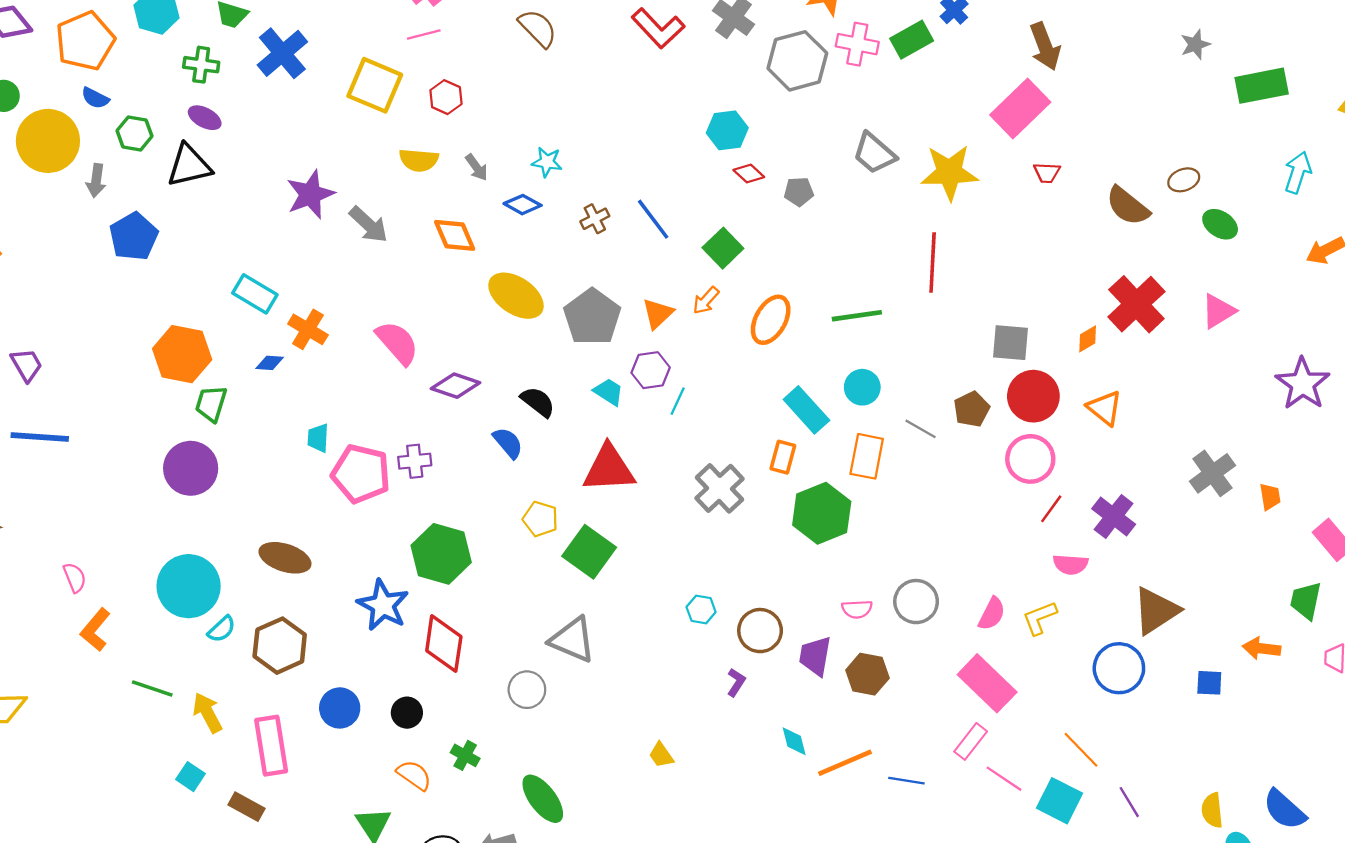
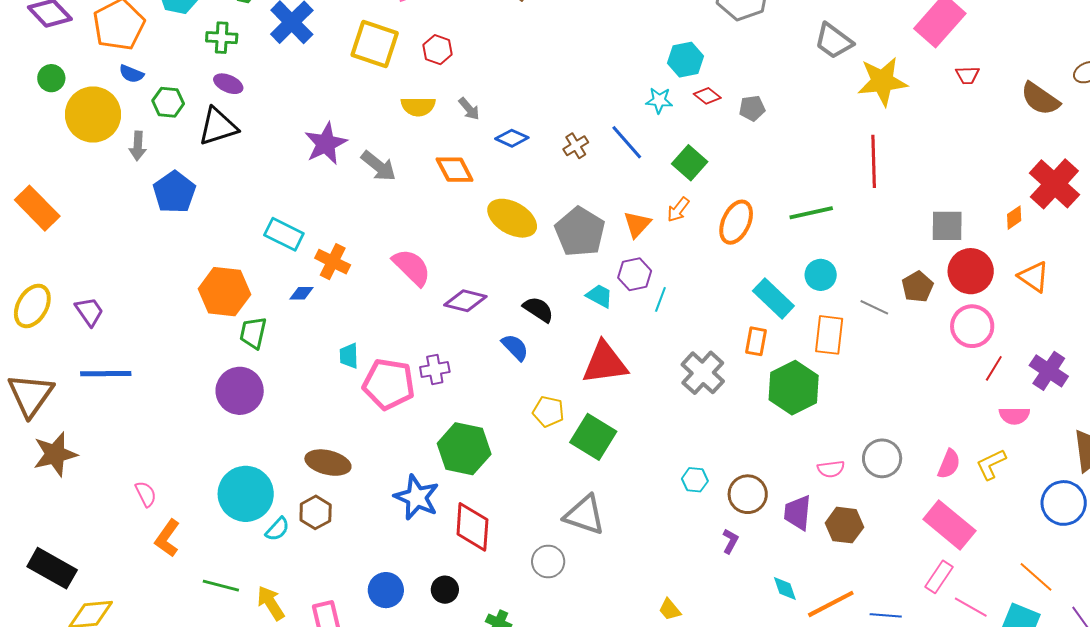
gray trapezoid: (874, 153) -> (834, 41), moved
cyan star: (547, 162) -> (659, 100), moved
brown hexagon: (280, 646) -> (316, 512), moved, size x0.7

